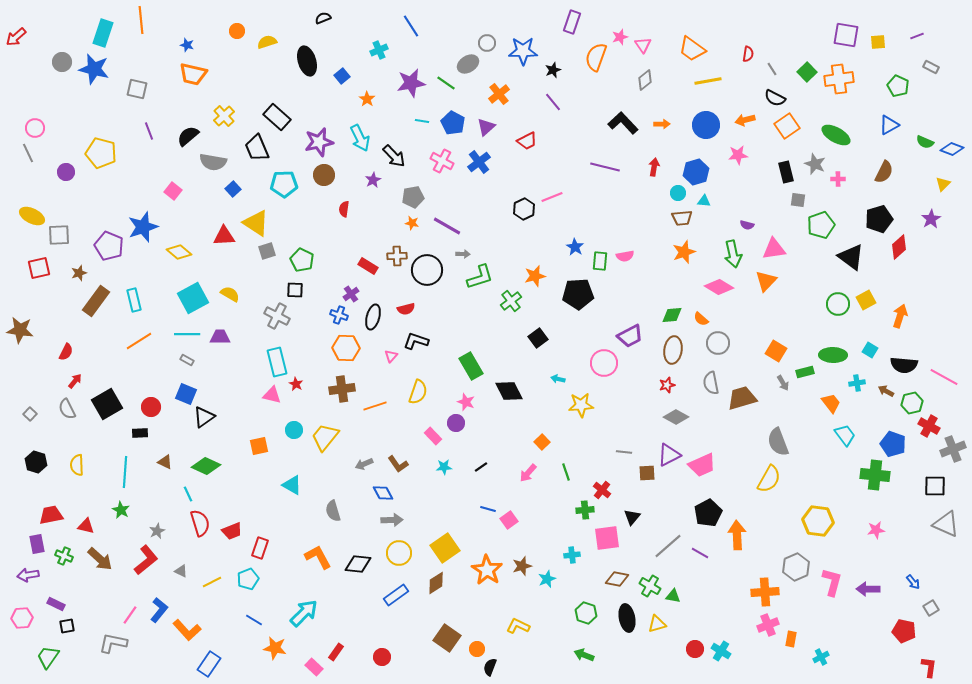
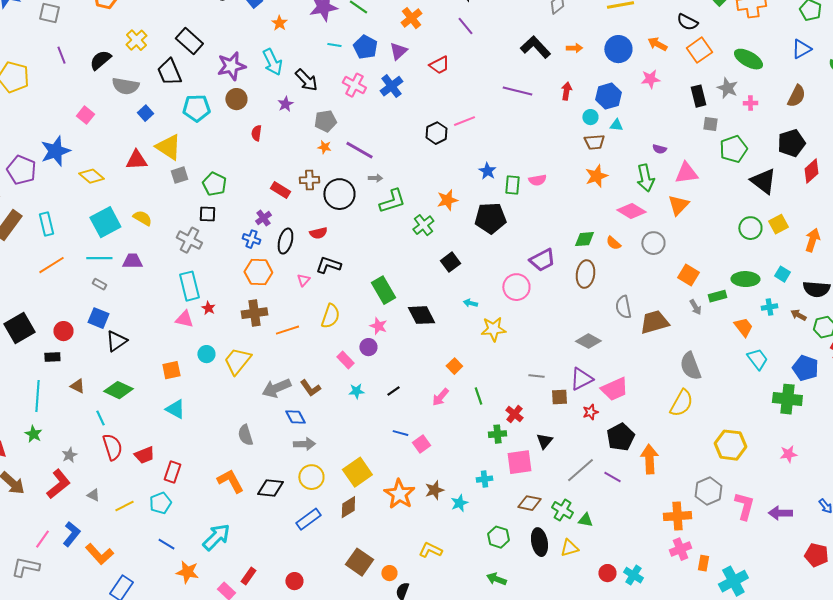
orange arrow: (745, 120) -> (657, 44), turned 42
gray circle: (718, 343) -> (653, 243), moved
red star: (667, 385) -> (590, 412), moved
gray arrow: (364, 464) -> (276, 388), size x1.6
cyan triangle: (292, 485) -> (175, 409), moved
cyan cross: (821, 657) -> (733, 581), size x1.8

